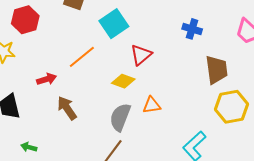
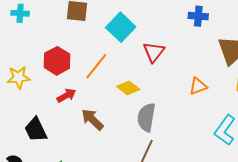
red hexagon: (25, 20) -> (57, 61), moved
yellow diamond: (123, 81) -> (128, 88), moved, turned 30
orange triangle: (152, 105) -> (198, 86), moved

